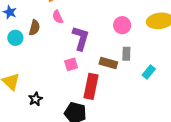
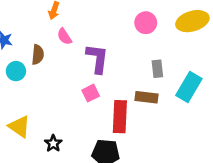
pink circle: (122, 25) -> (146, 23), moved
brown rectangle: (108, 63) -> (147, 97), moved
cyan rectangle: (149, 72) -> (189, 87), size x1.6

